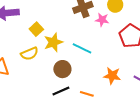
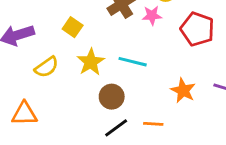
yellow square: (36, 29) -> (73, 27), moved
yellow semicircle: (29, 54) -> (47, 67), moved
orange star: (112, 76) -> (183, 91), turned 30

